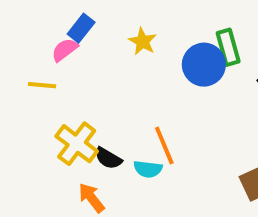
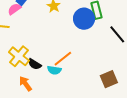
orange line: (164, 145) -> (63, 59), turned 72

